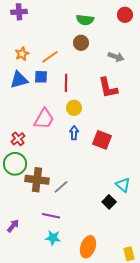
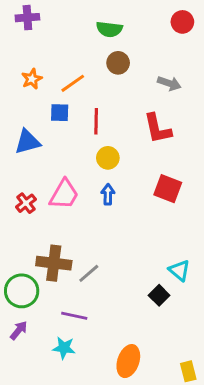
green semicircle: (85, 20) -> (109, 29), moved
blue triangle: (19, 80) -> (27, 142), moved
pink trapezoid: (44, 119) -> (64, 194), moved
red square: (102, 140) -> (168, 189), moved
green circle: (15, 164) -> (22, 291), moved
cyan star: (53, 238) -> (64, 348), moved

